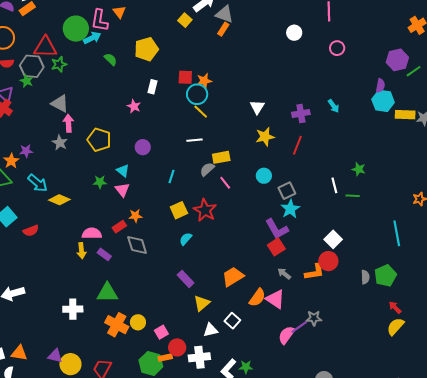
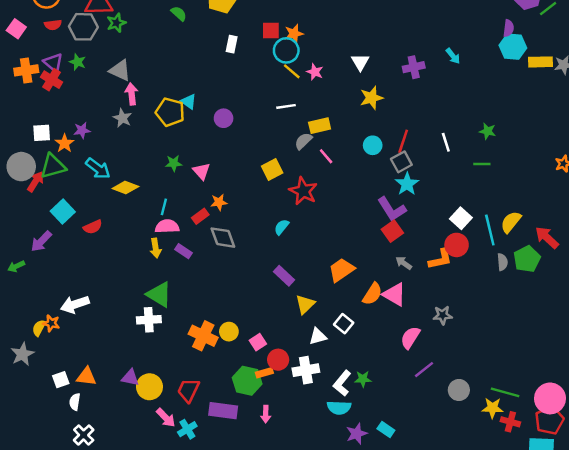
green star: (27, 81) -> (78, 62), moved
pink star: (134, 106) -> (315, 72), moved
red line: (297, 145) -> (403, 141), moved
cyan triangle: (123, 171) -> (189, 101), moved
cyan line: (172, 176) -> (164, 207), moved
white line: (334, 185) -> (446, 142), moved
yellow square: (179, 210) -> (272, 169), moved
cyan line: (397, 233) -> (490, 230), moved
green triangle: (107, 293) -> (159, 294), moved, turned 35
red arrow: (395, 307) -> (547, 238), moved, size x1.5
purple line: (299, 327) -> (424, 370), moved
yellow semicircle: (395, 327) -> (511, 222), moved

